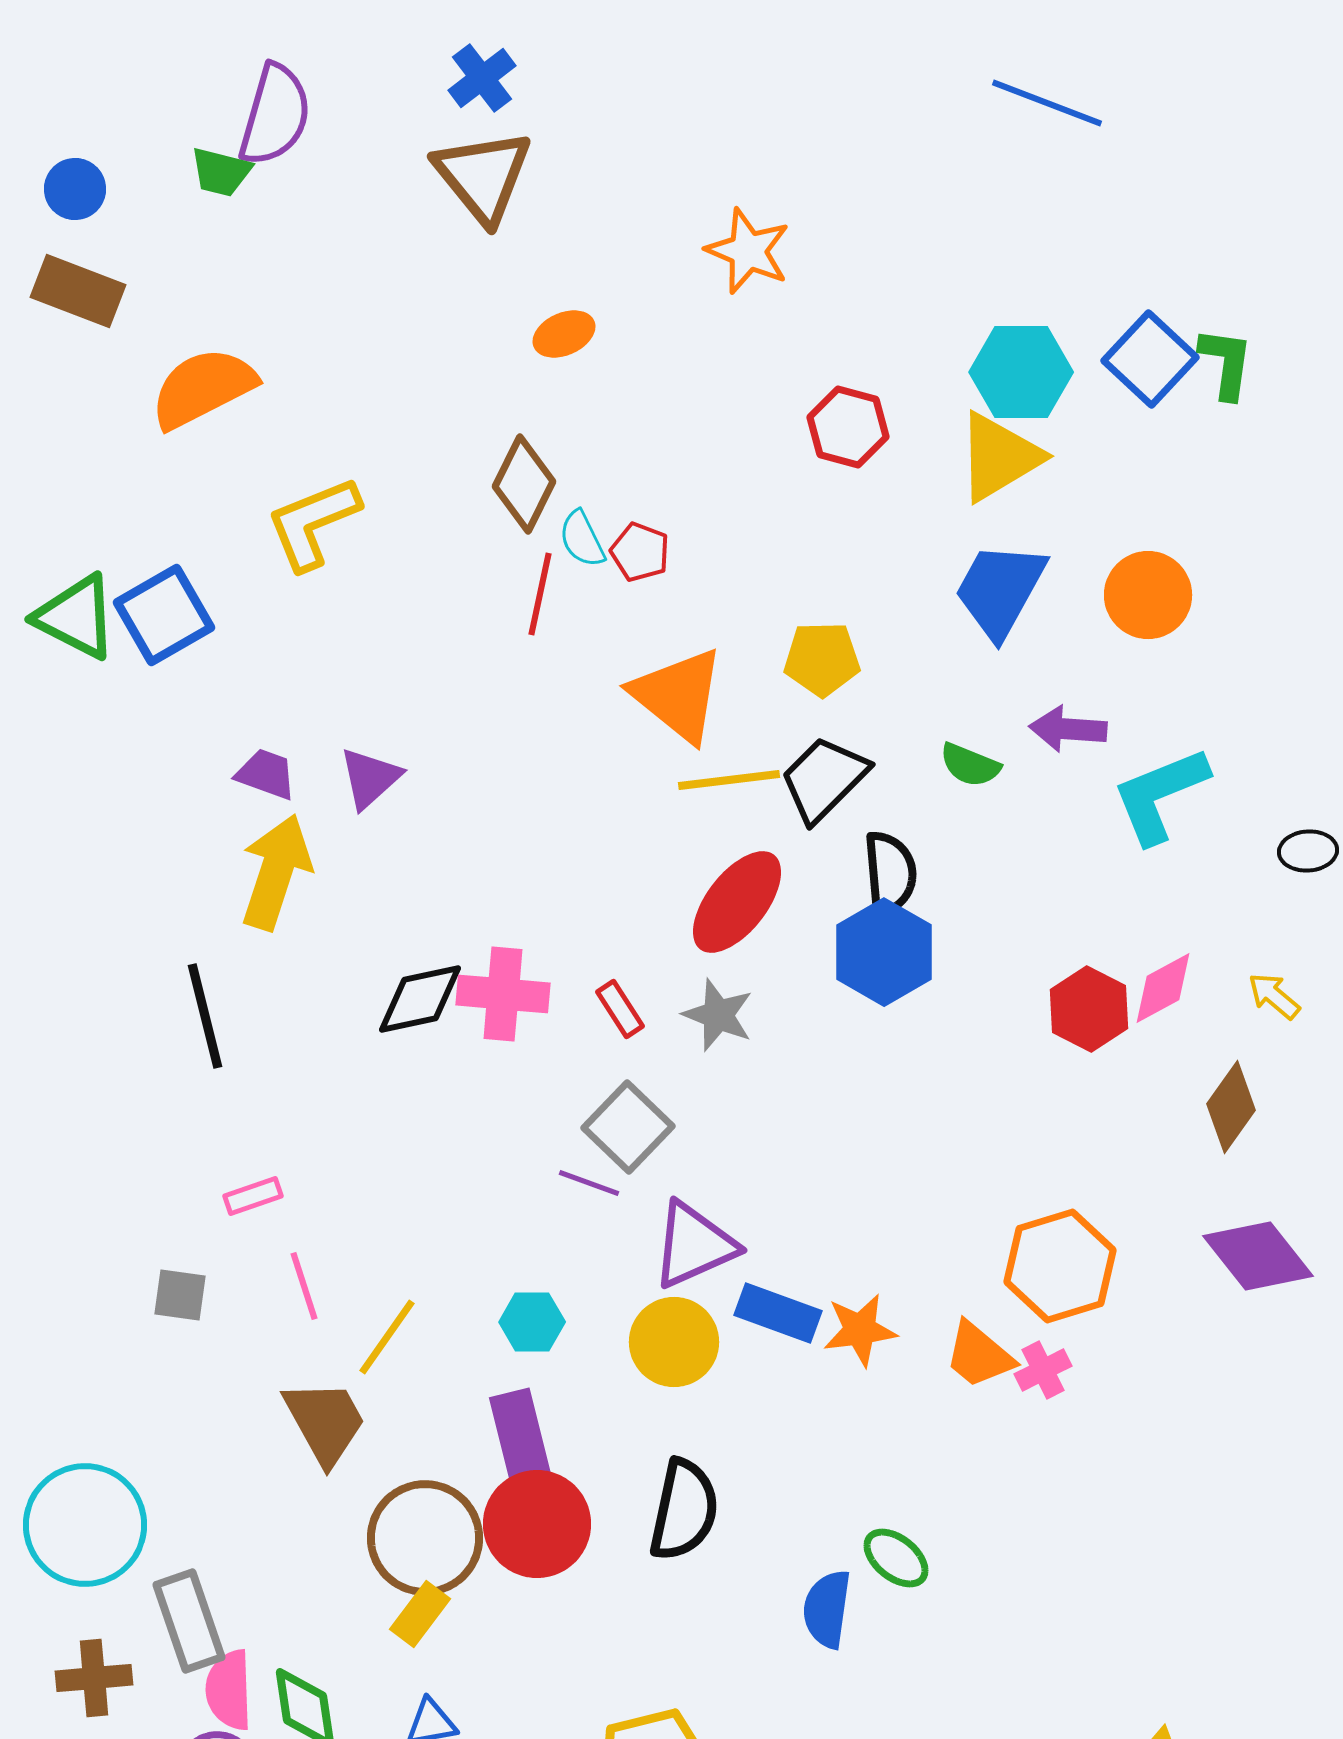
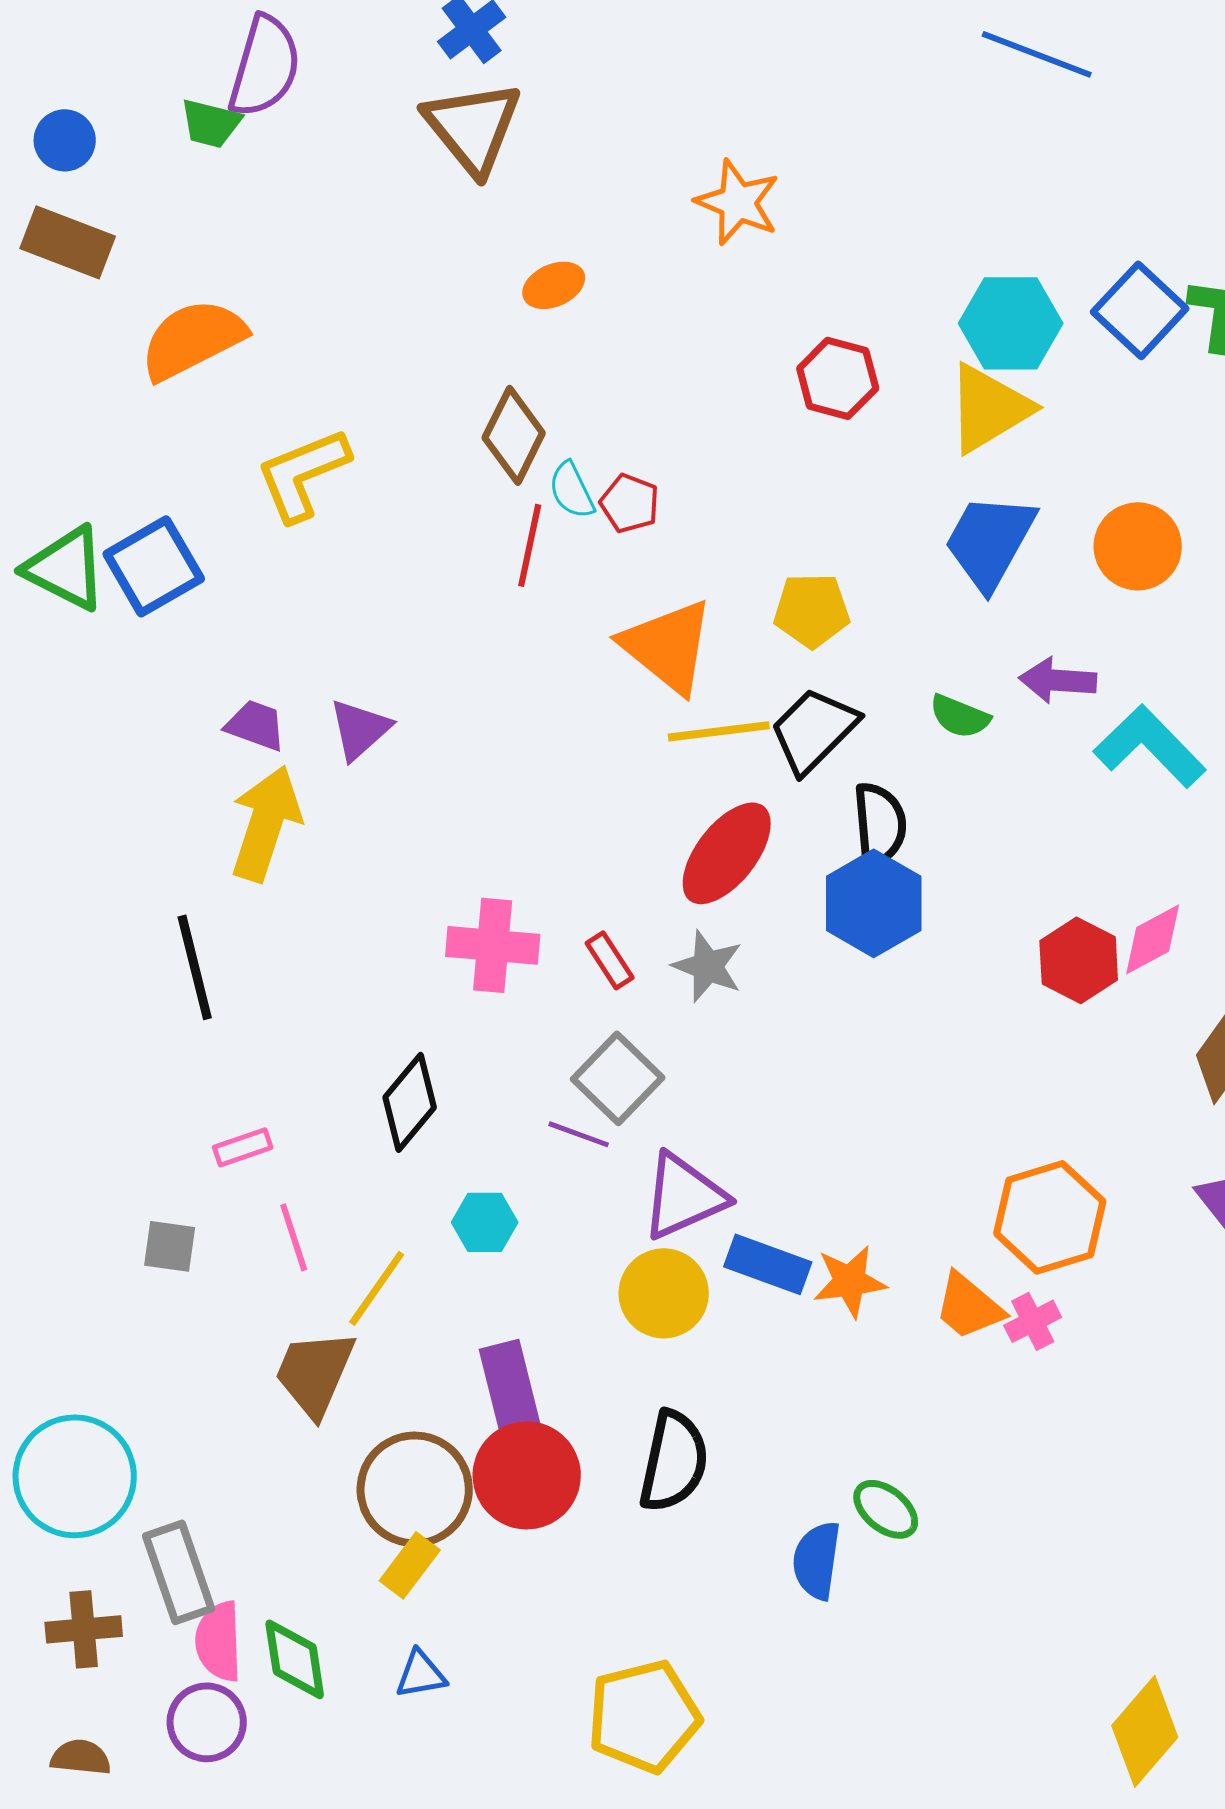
cyan L-shape: (1160, 795) -> (1150, 746), turned 68
black diamond: (420, 999) -> (410, 1102), moved, turned -38
cyan hexagon: (532, 1322) -> (485, 1222), moved
brown trapezoid: (325, 1422) -> (315, 1373), turned -128

